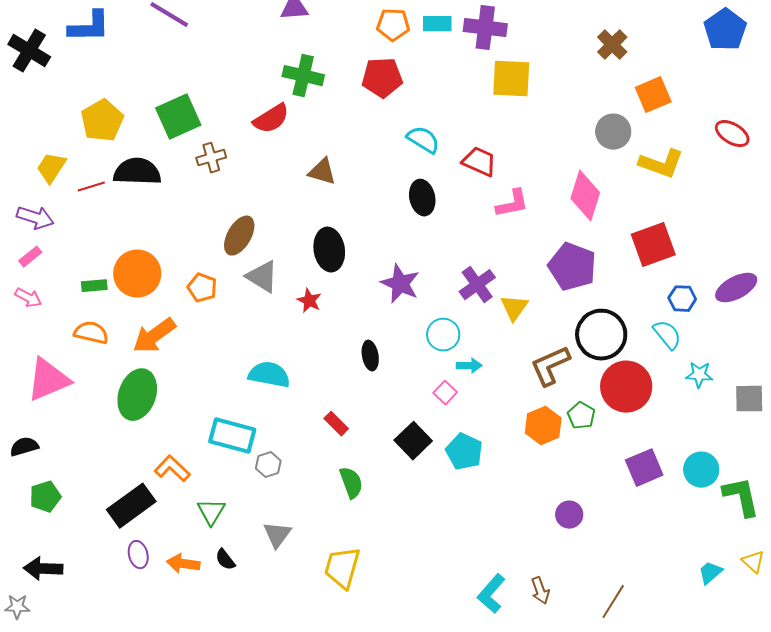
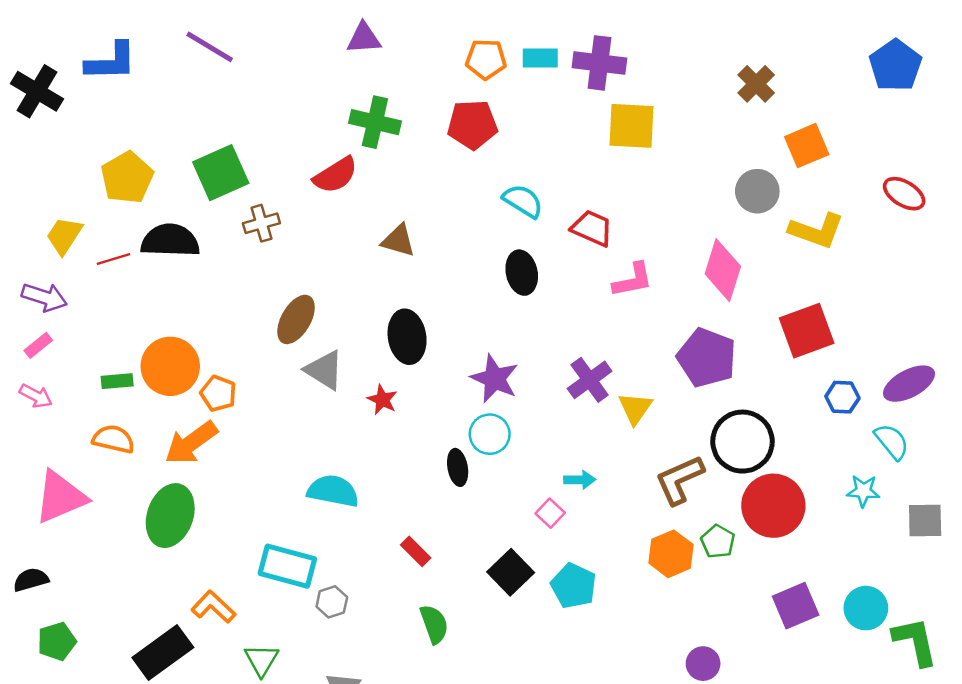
orange pentagon: (202, 288) -> (218, 393), moved
cyan circle: (443, 335) -> (490, 434), moved
cyan semicircle: (667, 335) -> (892, 442), moved

